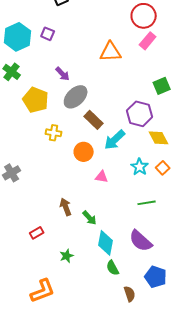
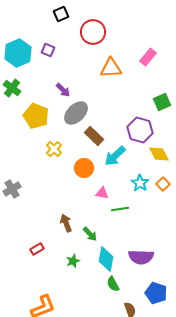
red circle: (144, 16) -> (93, 32), moved
yellow cross: (54, 133) -> (54, 149), turned 35
green line: (147, 203) -> (120, 209), moved
purple semicircle: (141, 241) -> (141, 257), turned -40
green star: (67, 256) -> (73, 261), moved

